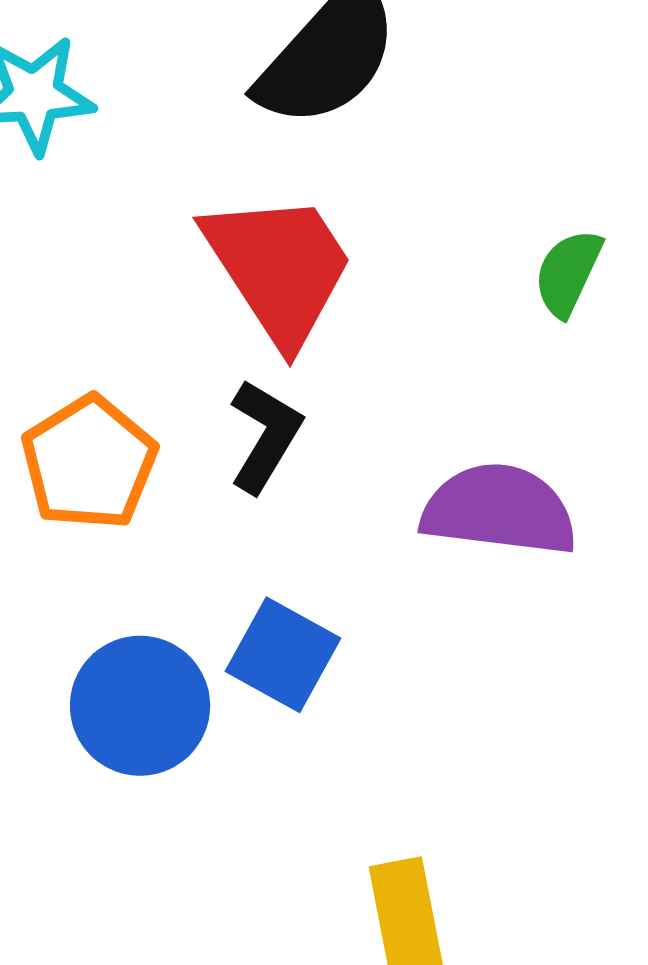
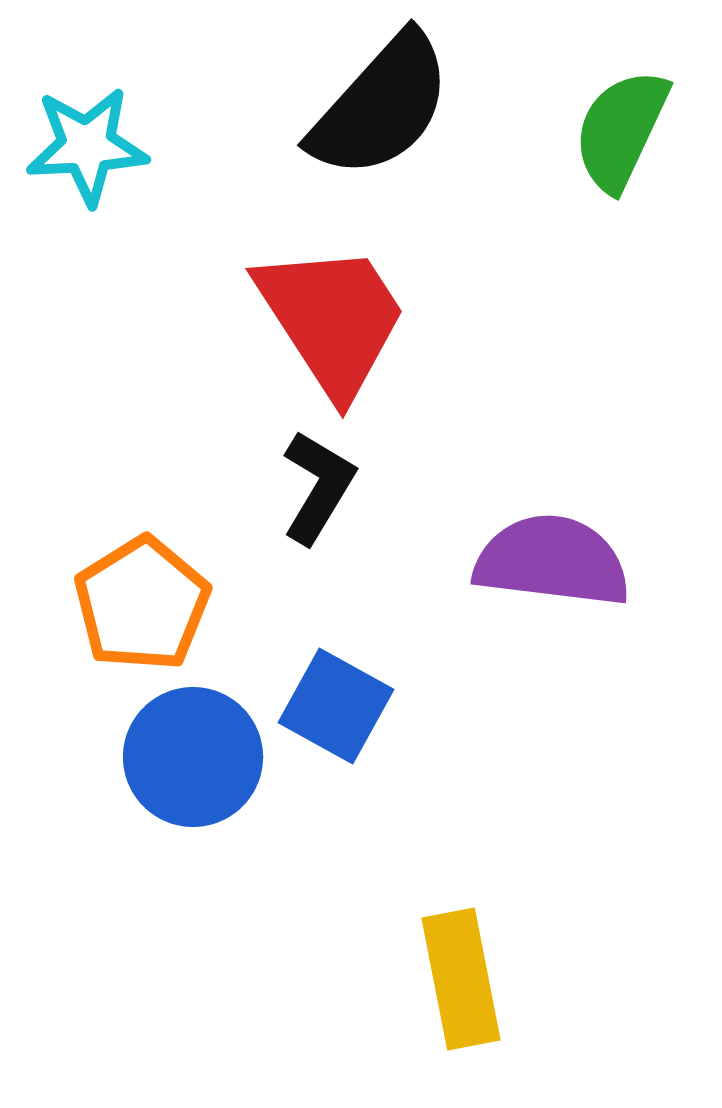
green semicircle: (568, 273) -> (621, 130), moved, size x1.4
orange pentagon: (89, 463) -> (142, 604), moved

